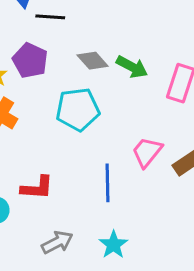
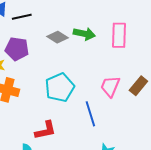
cyan pentagon: (78, 109) -> (60, 87), moved

